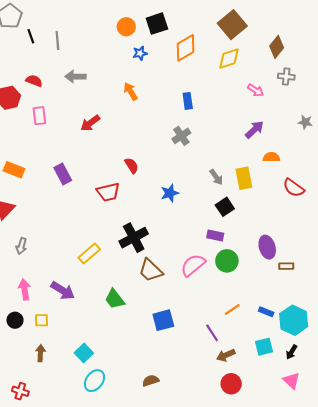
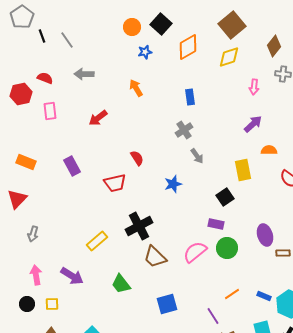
black square: (157, 24) -> (161, 24), turned -30
gray line: (57, 41) -> (67, 40), turned -30
pink arrow: (256, 90) -> (254, 87), turned 63
gray arrow: (216, 177) -> (197, 156), moved

